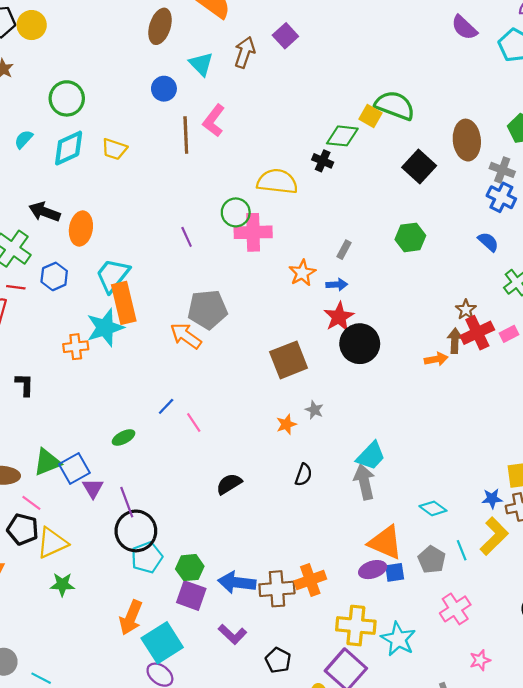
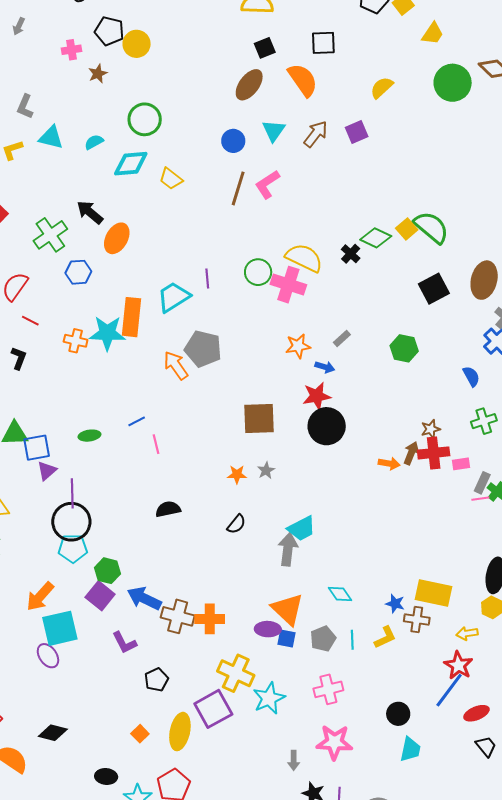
pink cross: (253, 232) -> (288, 285), moved
cyan trapezoid: (113, 275) -> (174, 297), moved
red line: (16, 287) -> (30, 321), moved
yellow L-shape: (494, 536) -> (385, 637), size x0.7
pink star: (480, 660) -> (334, 742), size x1.8

